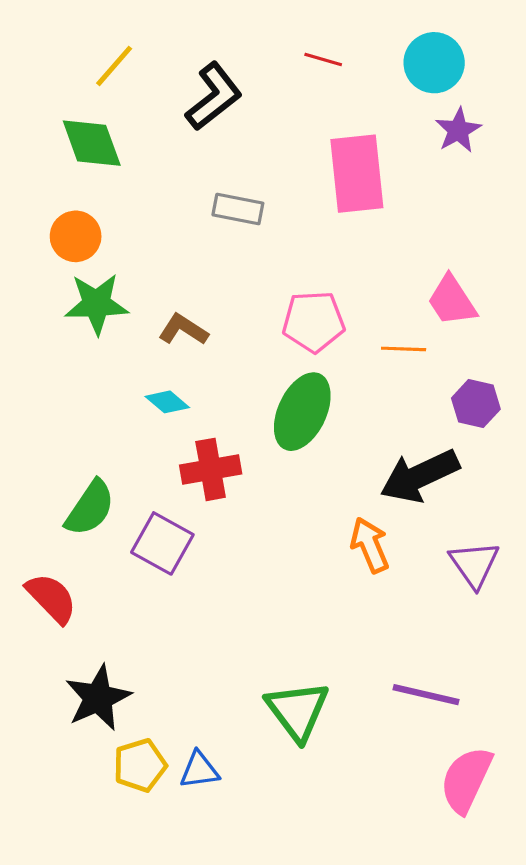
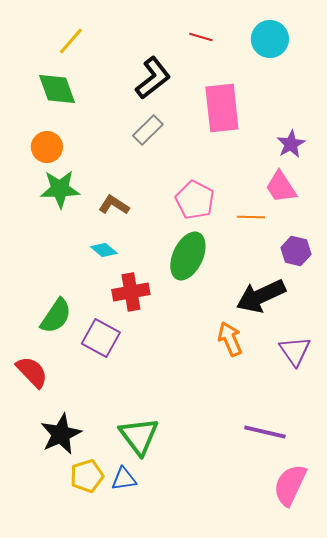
black L-shape: (214, 96) -> (153, 78), moved
purple star: (458, 130) -> (291, 144), moved
gray rectangle: (238, 209) -> (148, 130), turned -56
pink pentagon: (314, 322) -> (195, 200), turned 30
green triangle: (297, 711) -> (139, 436), moved

